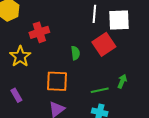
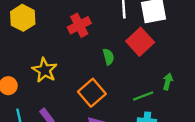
red cross: (39, 32) -> (79, 25), moved
orange square: (57, 81) -> (92, 93), turned -35

